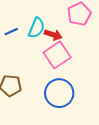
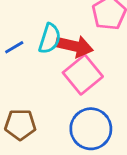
red arrow: (53, 35) -> (74, 46), size x1.4

